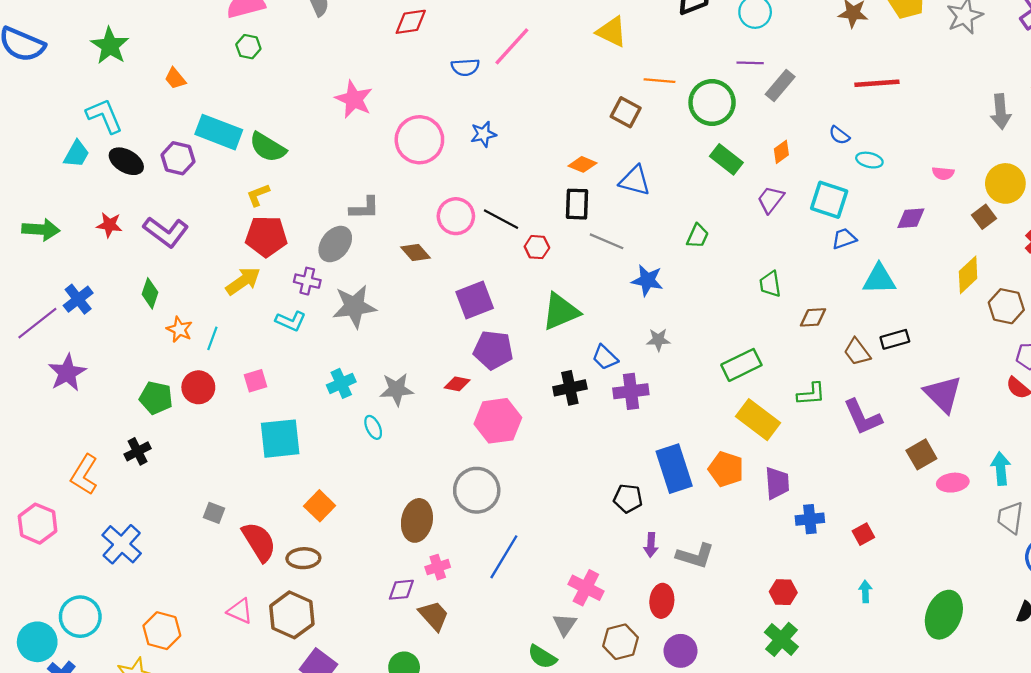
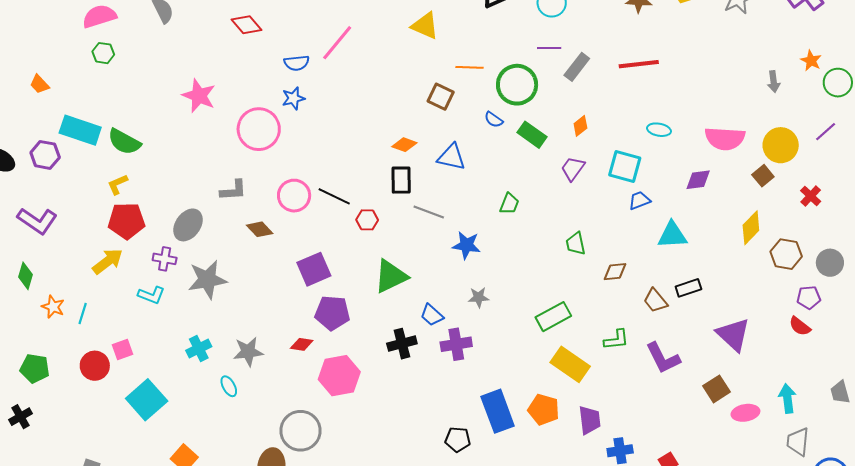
red diamond: (411, 22) -> (246, 25), turned 60
red line: (877, 83) -> (639, 64), moved
gray arrow: (1001, 112) -> (774, 82), size x0.7
blue star: (483, 134) -> (293, 98), moved
blue semicircle: (839, 135) -> (494, 120), moved
pink semicircle: (943, 173) -> (725, 139), size x2.0
gray L-shape: (364, 208) -> (233, 190), moved
red circle: (198, 387) -> (95, 366), moved
cyan square: (280, 439) -> (147, 400), turned -33
gray circle: (477, 490) -> (300, 431), moved

